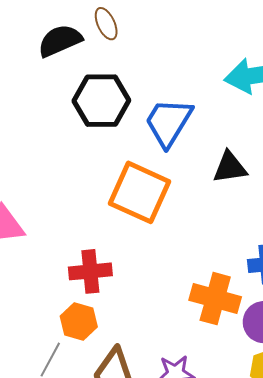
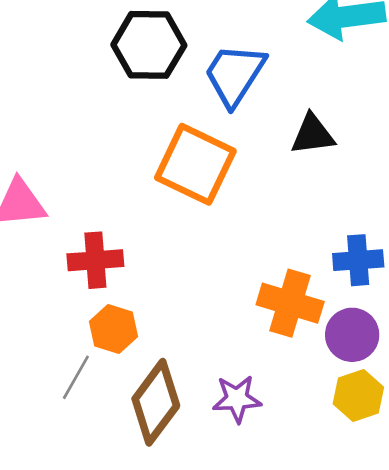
red cross: (90, 271) -> (95, 260), moved

